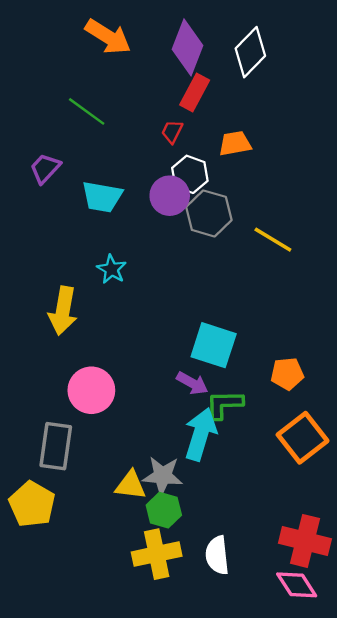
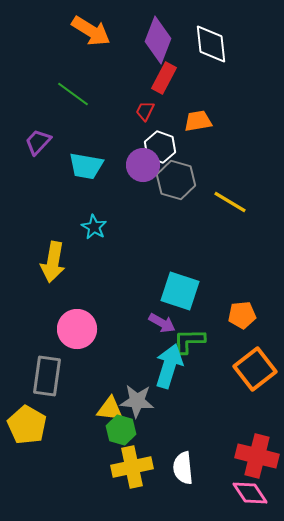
white diamond: (250, 52) -> (211, 44), turned -51
green hexagon: (164, 510) -> (121, 430), moved

